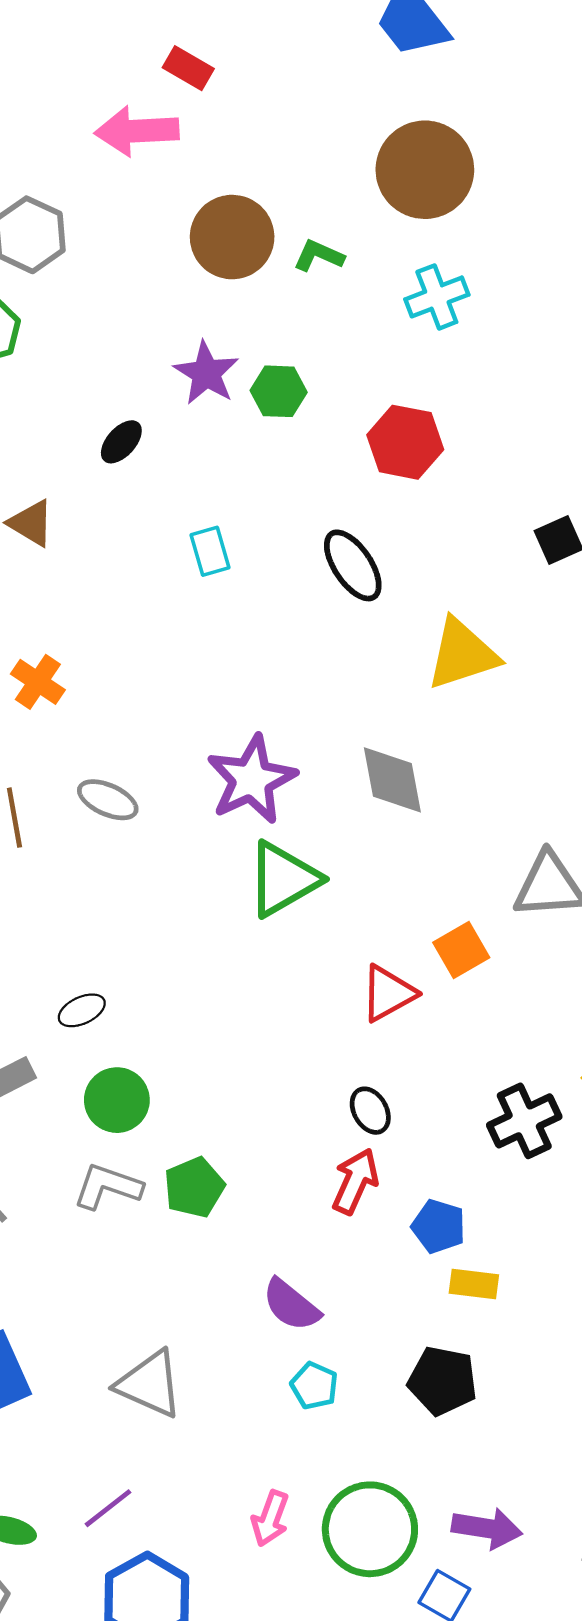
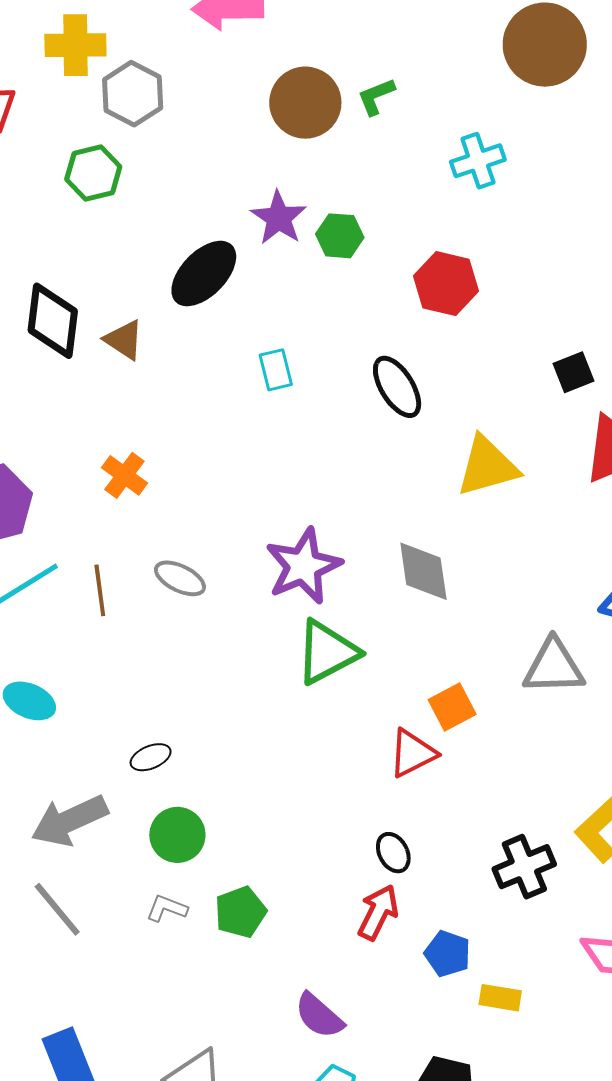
brown circle: (425, 170) -> (545, 45), moved
green L-shape: (319, 256) -> (376, 97), moved, turned -48
black ellipse: (121, 442) -> (204, 274), size x1.8
orange square: (461, 950) -> (452, 707), moved
gray L-shape: (108, 1186) -> (167, 908), size x0.7
yellow rectangle: (474, 1284) -> (500, 998), moved

